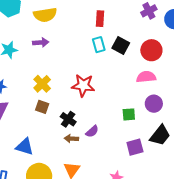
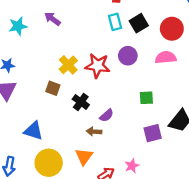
purple arrow: (41, 43) -> (52, 19), turned -140
black square: (121, 46) -> (139, 23), turned 30
yellow cross: (42, 84) -> (68, 65), moved
purple circle: (154, 104) -> (128, 56), moved
brown arrow: (71, 139) -> (94, 132), moved

